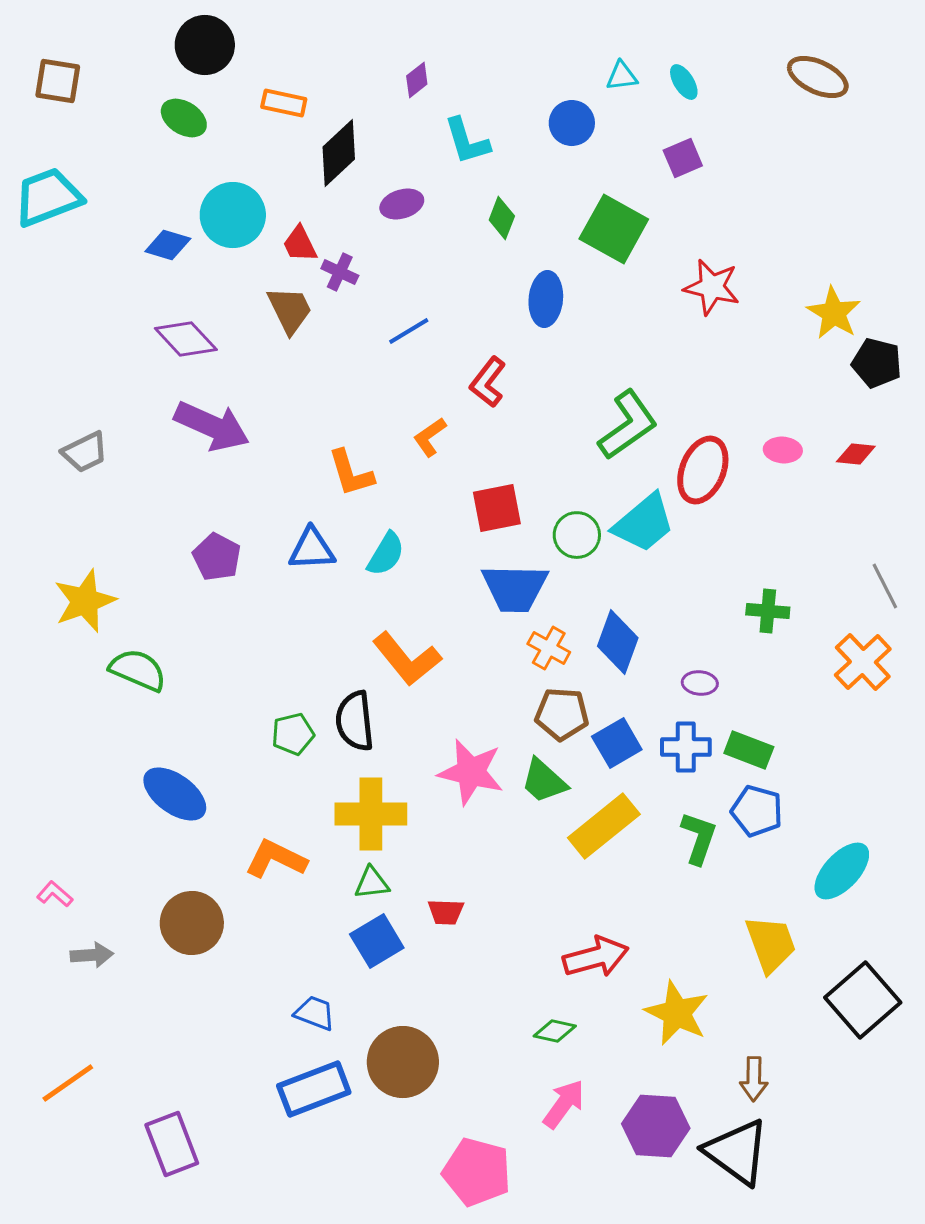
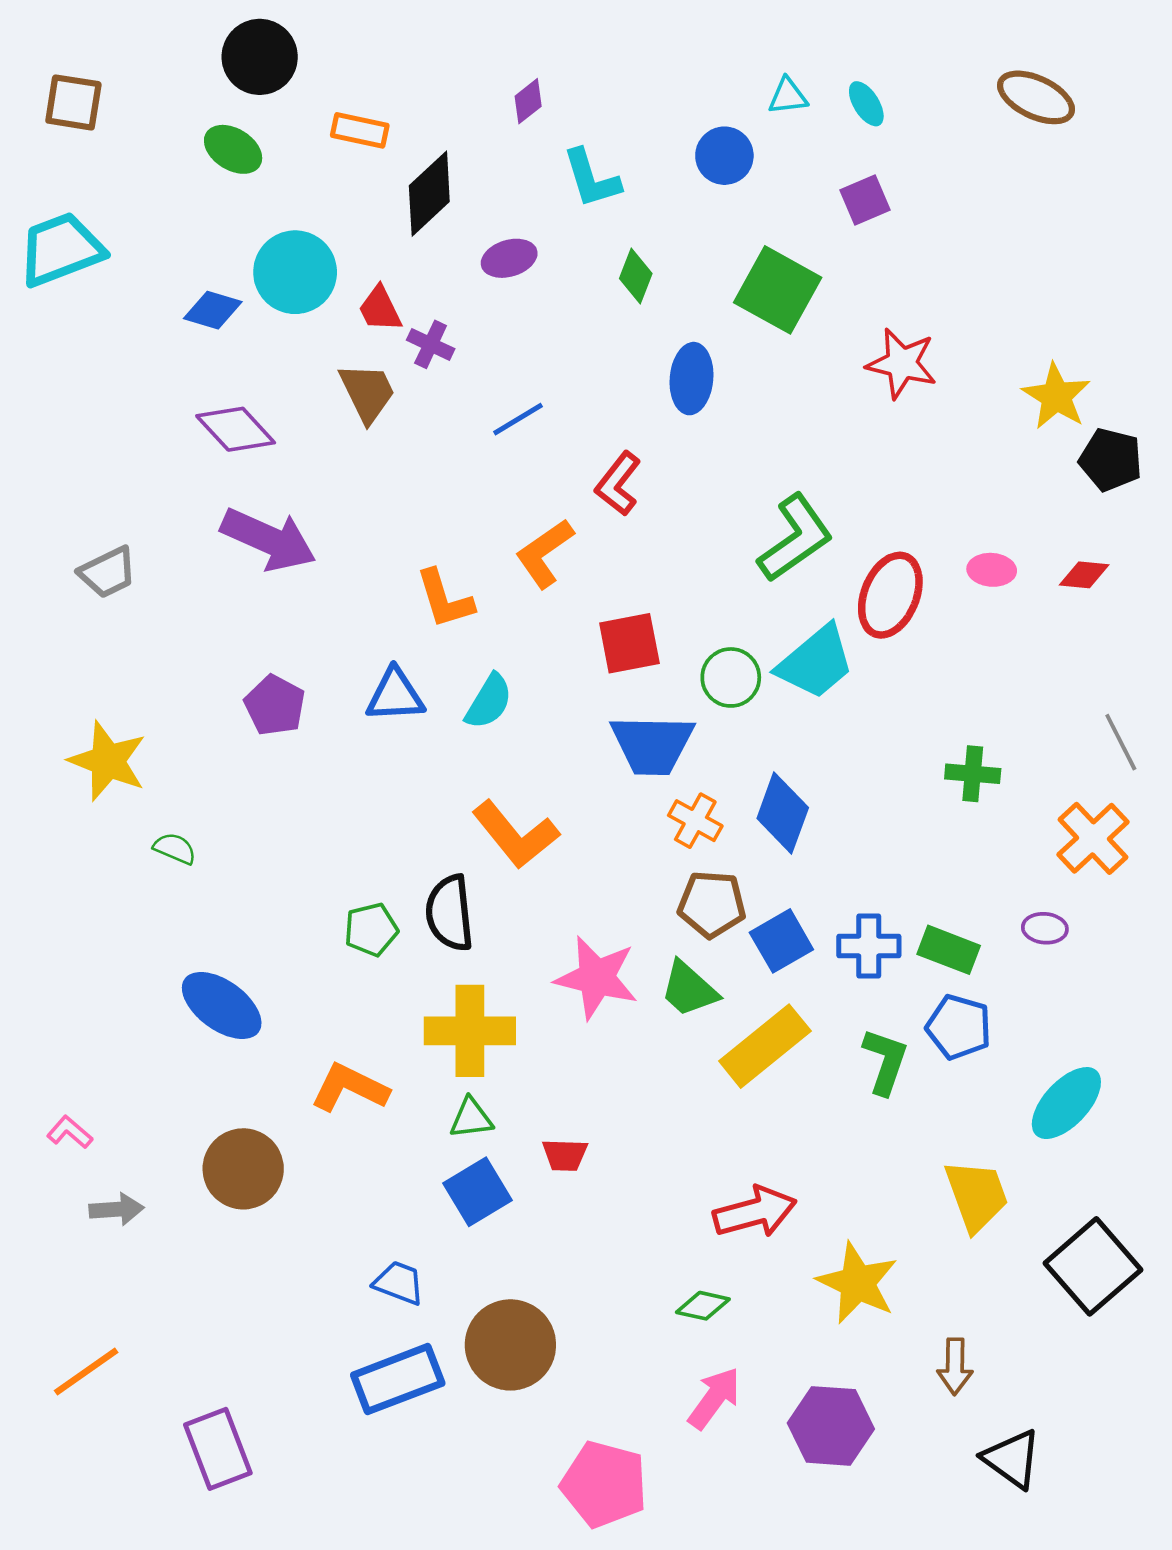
orange L-shape: (430, 437) -> (545, 553), size x1.4
yellow star: (85, 601) -> (108, 761), turned -30
green semicircle: (138, 670) -> (175, 848), size x0.6
purple ellipse: (700, 683) -> (1045, 928), moved
black triangle: (737, 1152) -> (1012, 1459), moved, size x0.7

